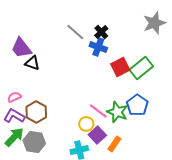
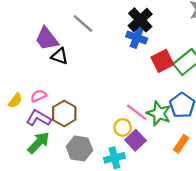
gray line: (75, 32) -> (83, 23), moved
black cross: (101, 32) -> (140, 20), size x1.5
gray hexagon: (34, 142) -> (79, 148), moved
orange rectangle: (114, 144) -> (181, 144), moved

